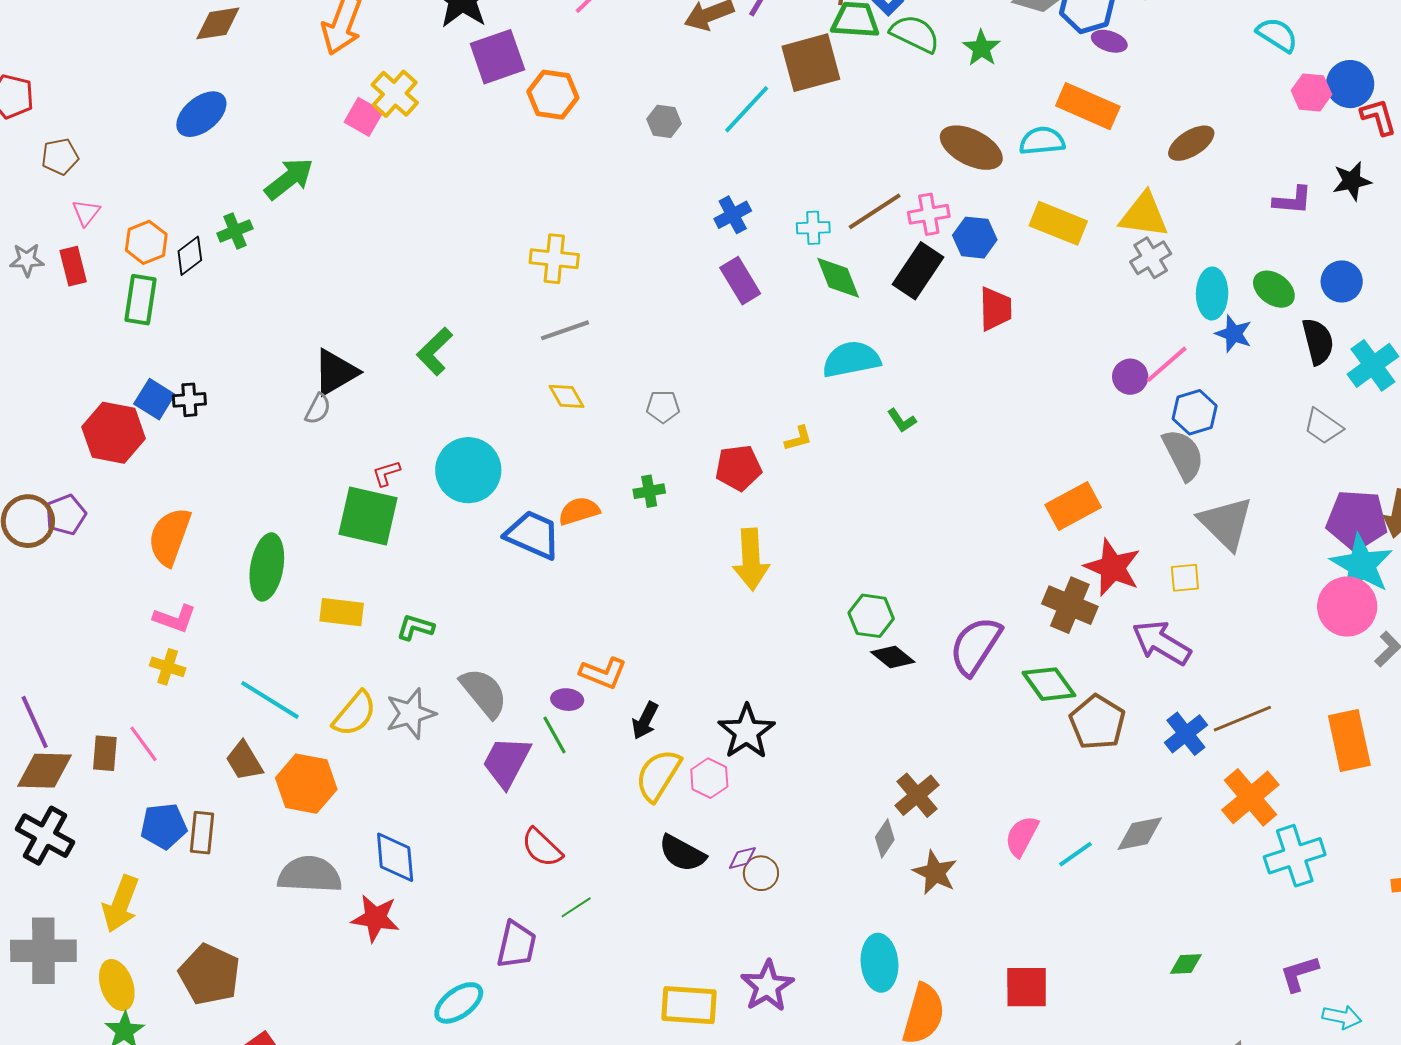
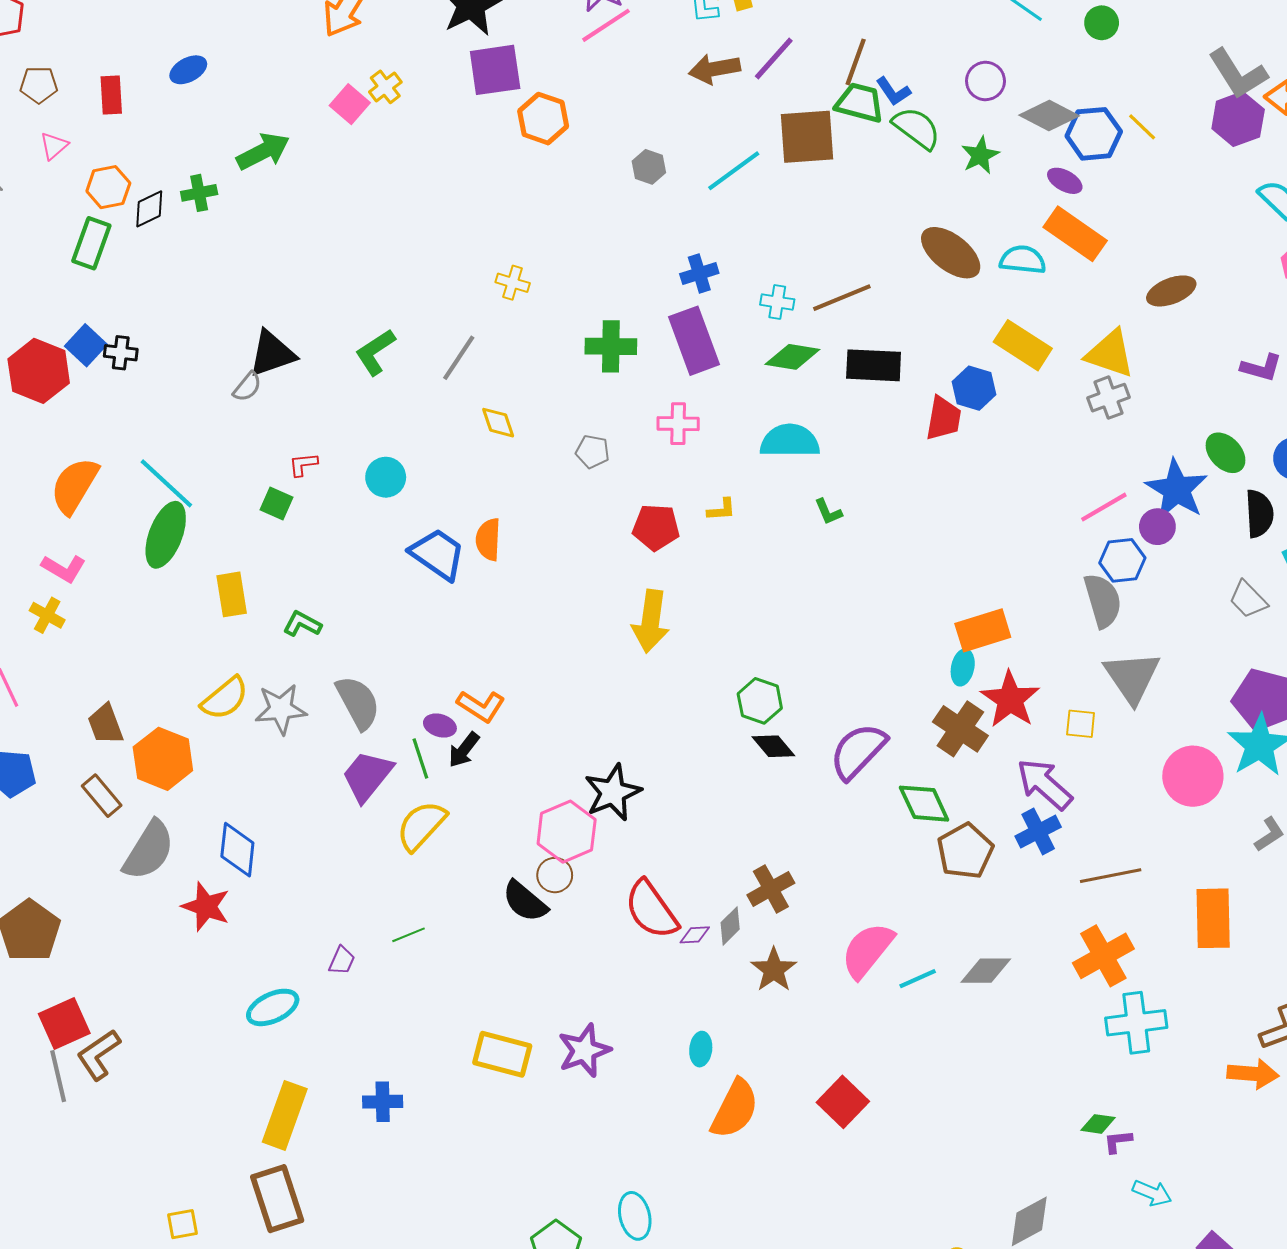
purple ellipse: (1109, 41) -> (1065, 181), moved
yellow cross: (395, 94) -> (385, 87), size x0.7
blue ellipse: (201, 114) -> (188, 70), size x0.7
pink cross: (929, 214) -> (678, 424), moved
blue hexagon: (975, 238) -> (974, 388), moved
yellow cross: (554, 259) -> (513, 283), size x0.7
red rectangle: (73, 266) -> (111, 95), moved
black rectangle: (918, 271) -> (874, 365), turned 48
green diamond: (838, 278) -> (792, 357), turned -70
purple rectangle: (740, 281) -> (694, 341), size x1.4
cyan ellipse: (1212, 293) -> (963, 667), moved, size x0.7
gray line: (565, 330) -> (459, 358), moved, turned -48
blue star: (1234, 334) -> (1177, 489), size x1.6
purple circle: (1130, 377) -> (1157, 527), moved
cyan circle: (468, 470) -> (386, 477), size x0.6
green cross: (649, 491) -> (611, 346), moved, size x1.6
orange semicircle: (579, 511) -> (488, 539), turned -81
green square: (368, 516) -> (277, 504), size x0.5
pink circle: (1347, 607) -> (1193, 776), moved
yellow rectangle: (342, 612) -> (232, 594), turned 63
cyan line: (270, 700) -> (166, 483), moved
black arrow: (645, 721) -> (464, 750), moved
blue cross: (1186, 734) -> (1038, 832), moved
yellow semicircle: (658, 775) -> (421, 826), moved
pink hexagon: (709, 778) -> (567, 832), size x1.5
brown rectangle: (202, 833) -> (102, 796), moved, turned -57
pink semicircle: (1022, 836) -> (867, 950), size x1.4
red semicircle: (542, 848) -> (651, 910), moved, size x1.4
purple diamond: (742, 858) -> (695, 935), moved
brown circle: (761, 873) -> (555, 875), moved
gray semicircle: (310, 875) -> (149, 850), turned 108
purple trapezoid: (517, 945) -> (342, 961), size x0.6
cyan ellipse: (879, 963) -> (701, 1049), size x0.6
green diamond: (1186, 964) -> (1098, 1124), moved
purple L-shape: (1299, 974) -> (1118, 1141), size x0.7
red square: (1027, 987) -> (843, 1102), turned 33

